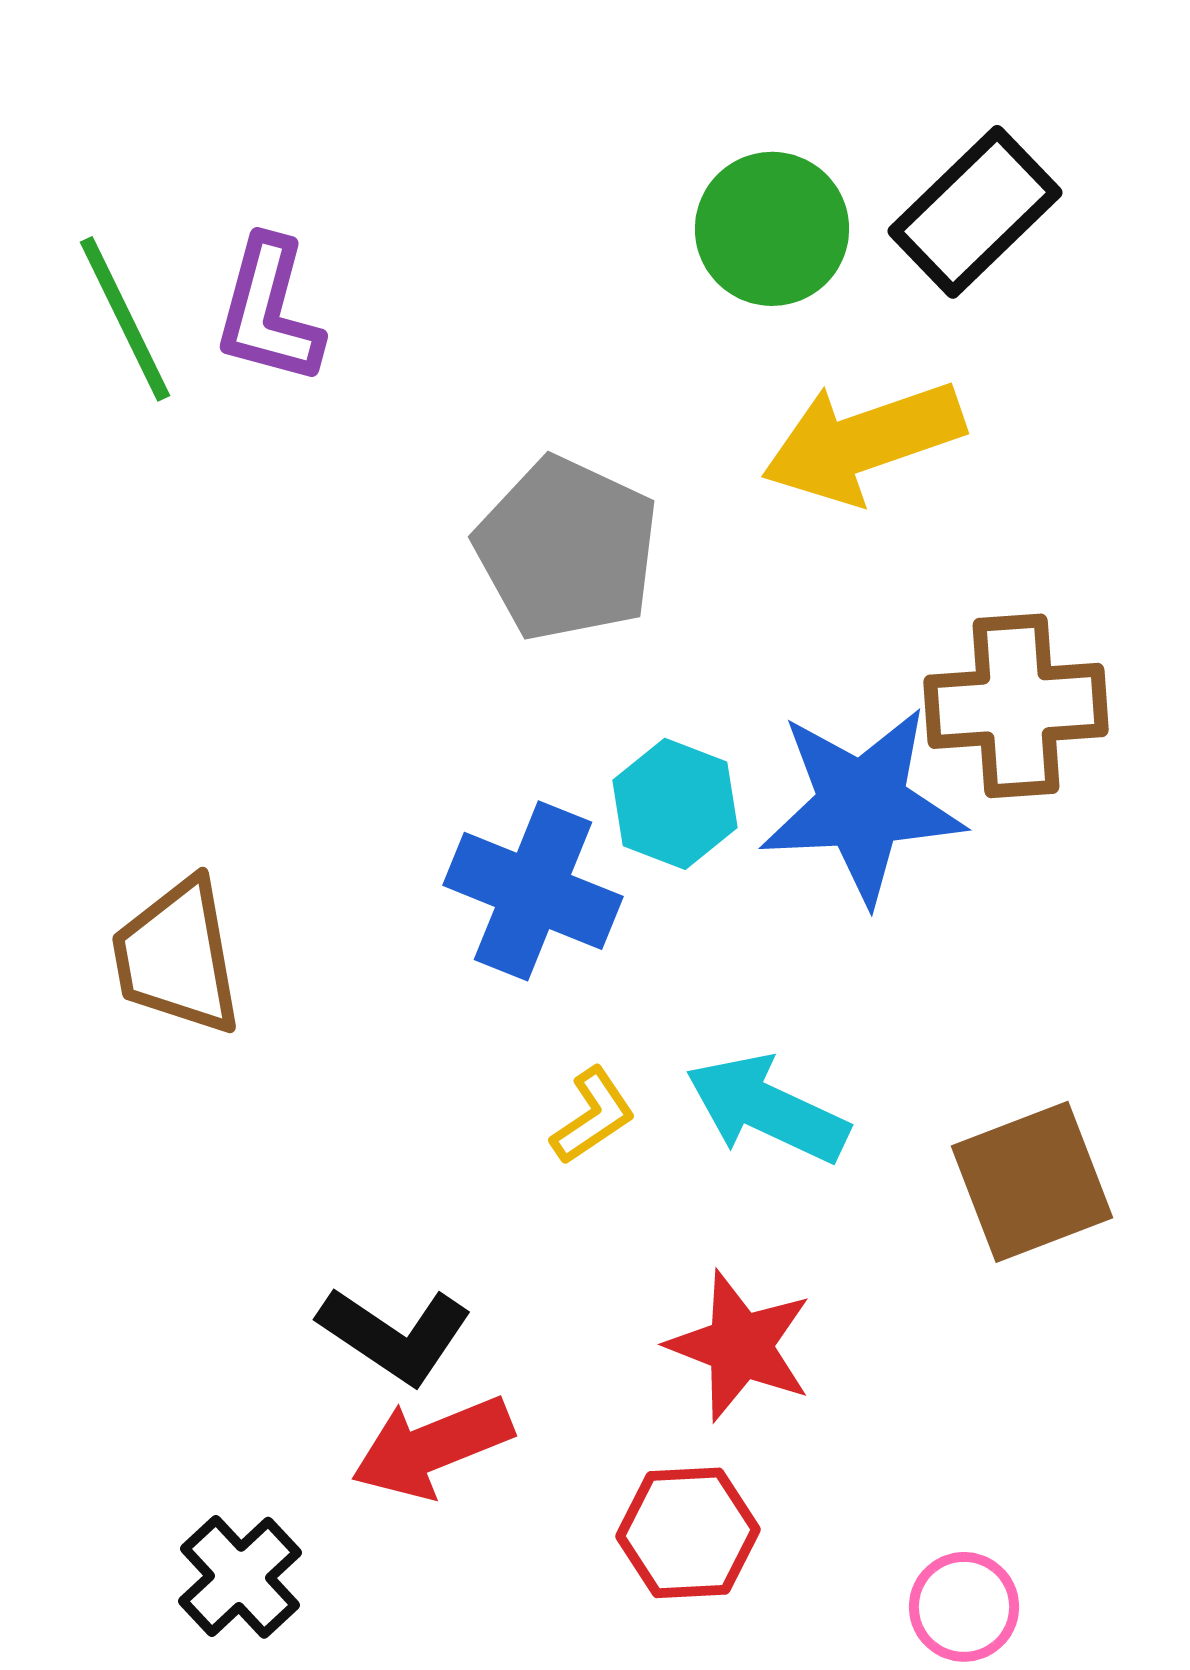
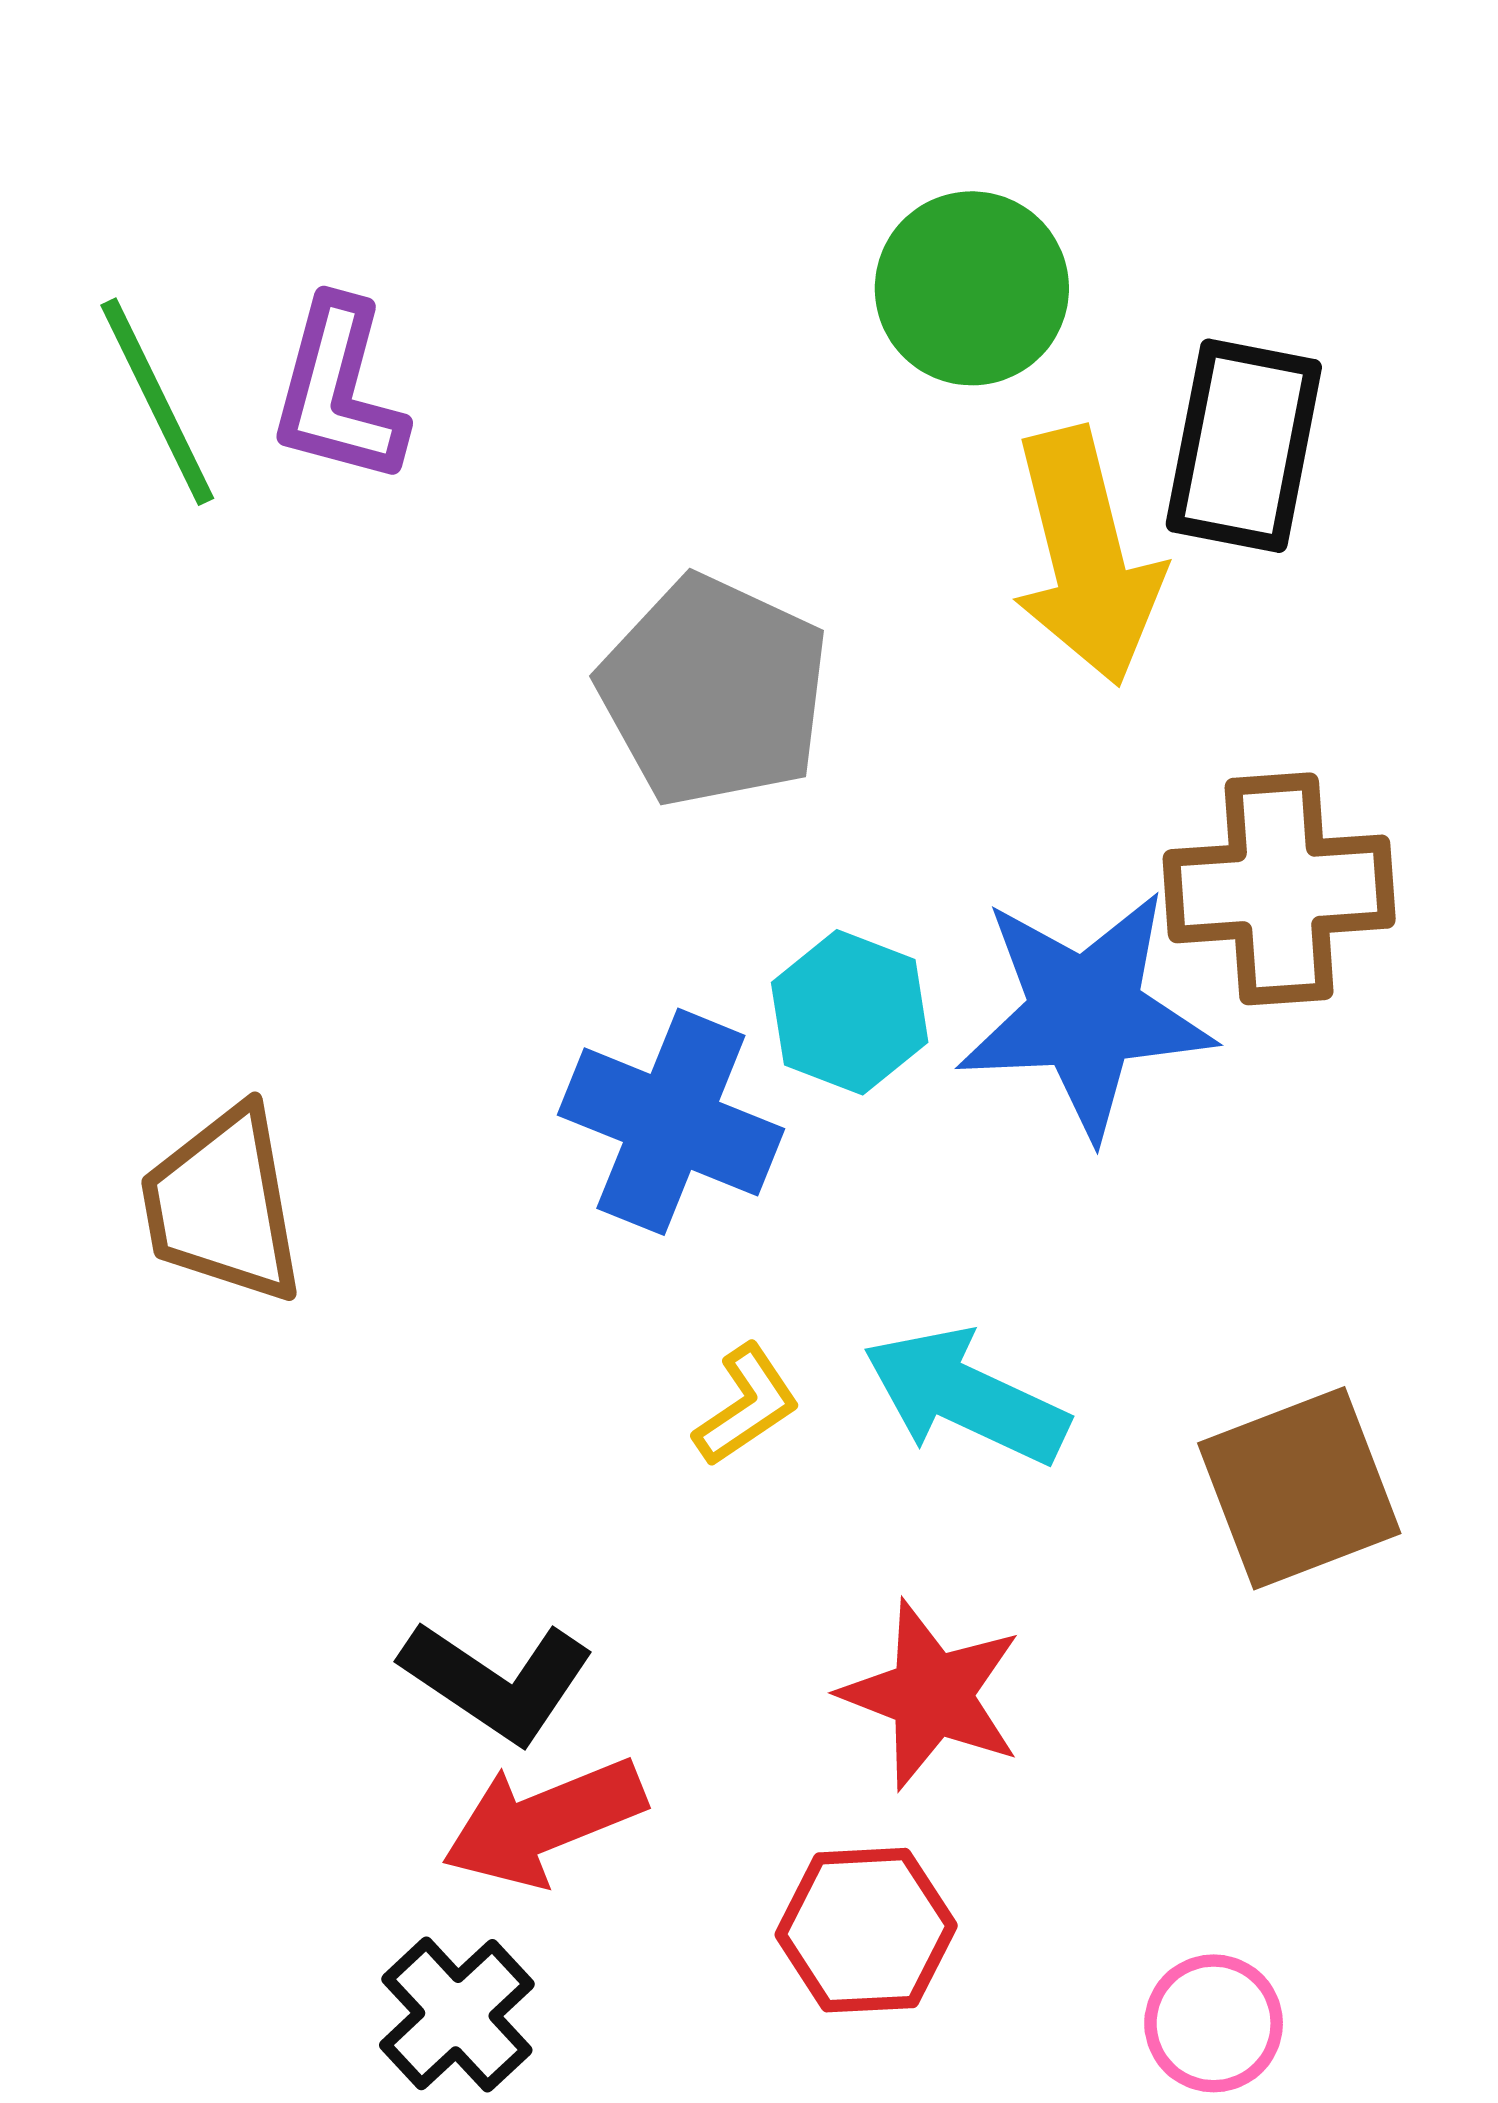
black rectangle: (975, 212) -> (1244, 446), moved, turned -35
yellow arrow: (863, 442) -> (1086, 557), turned -85
black cross: (240, 1577) -> (457, 2015), moved

